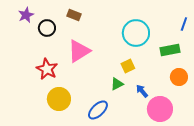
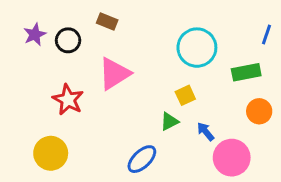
purple star: (26, 15) -> (35, 35), moved
yellow circle: (59, 99) -> (51, 153), moved

